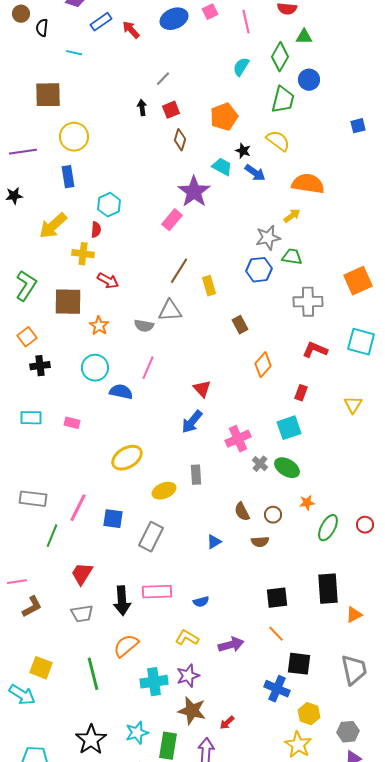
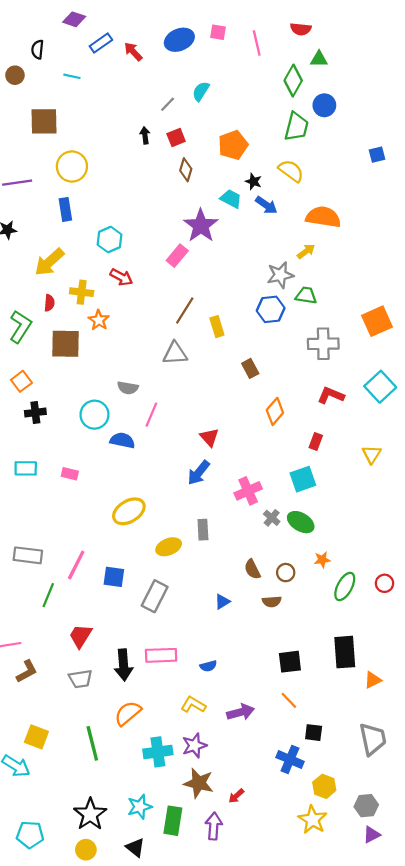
pink square: (210, 12) -> (218, 32), turned 35
brown circle: (21, 14) -> (15, 75), moved
cyan semicircle: (241, 67) -> (201, 91), moved
red semicircle: (96, 230) -> (49, 303), moved
red arrow: (108, 281) -> (121, 277), moved
orange star: (99, 326) -> (99, 320), moved
gray semicircle: (144, 326) -> (128, 388), moved
cyan square: (361, 342) -> (380, 387), turned 32
black square: (299, 664) -> (314, 733), size x0.7

